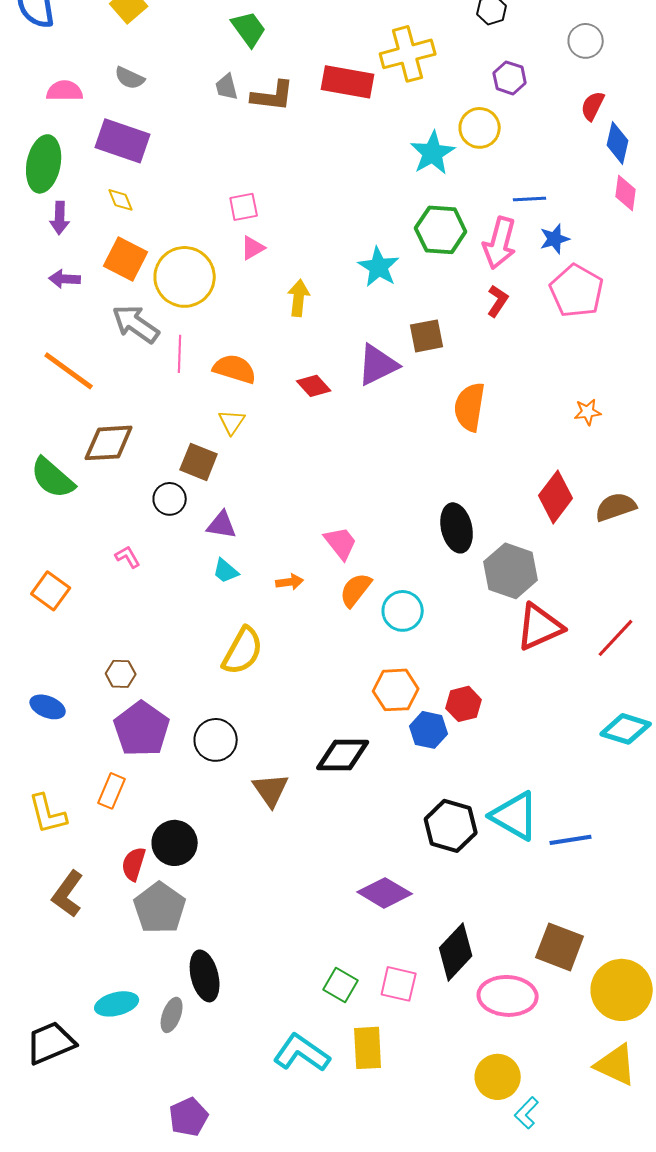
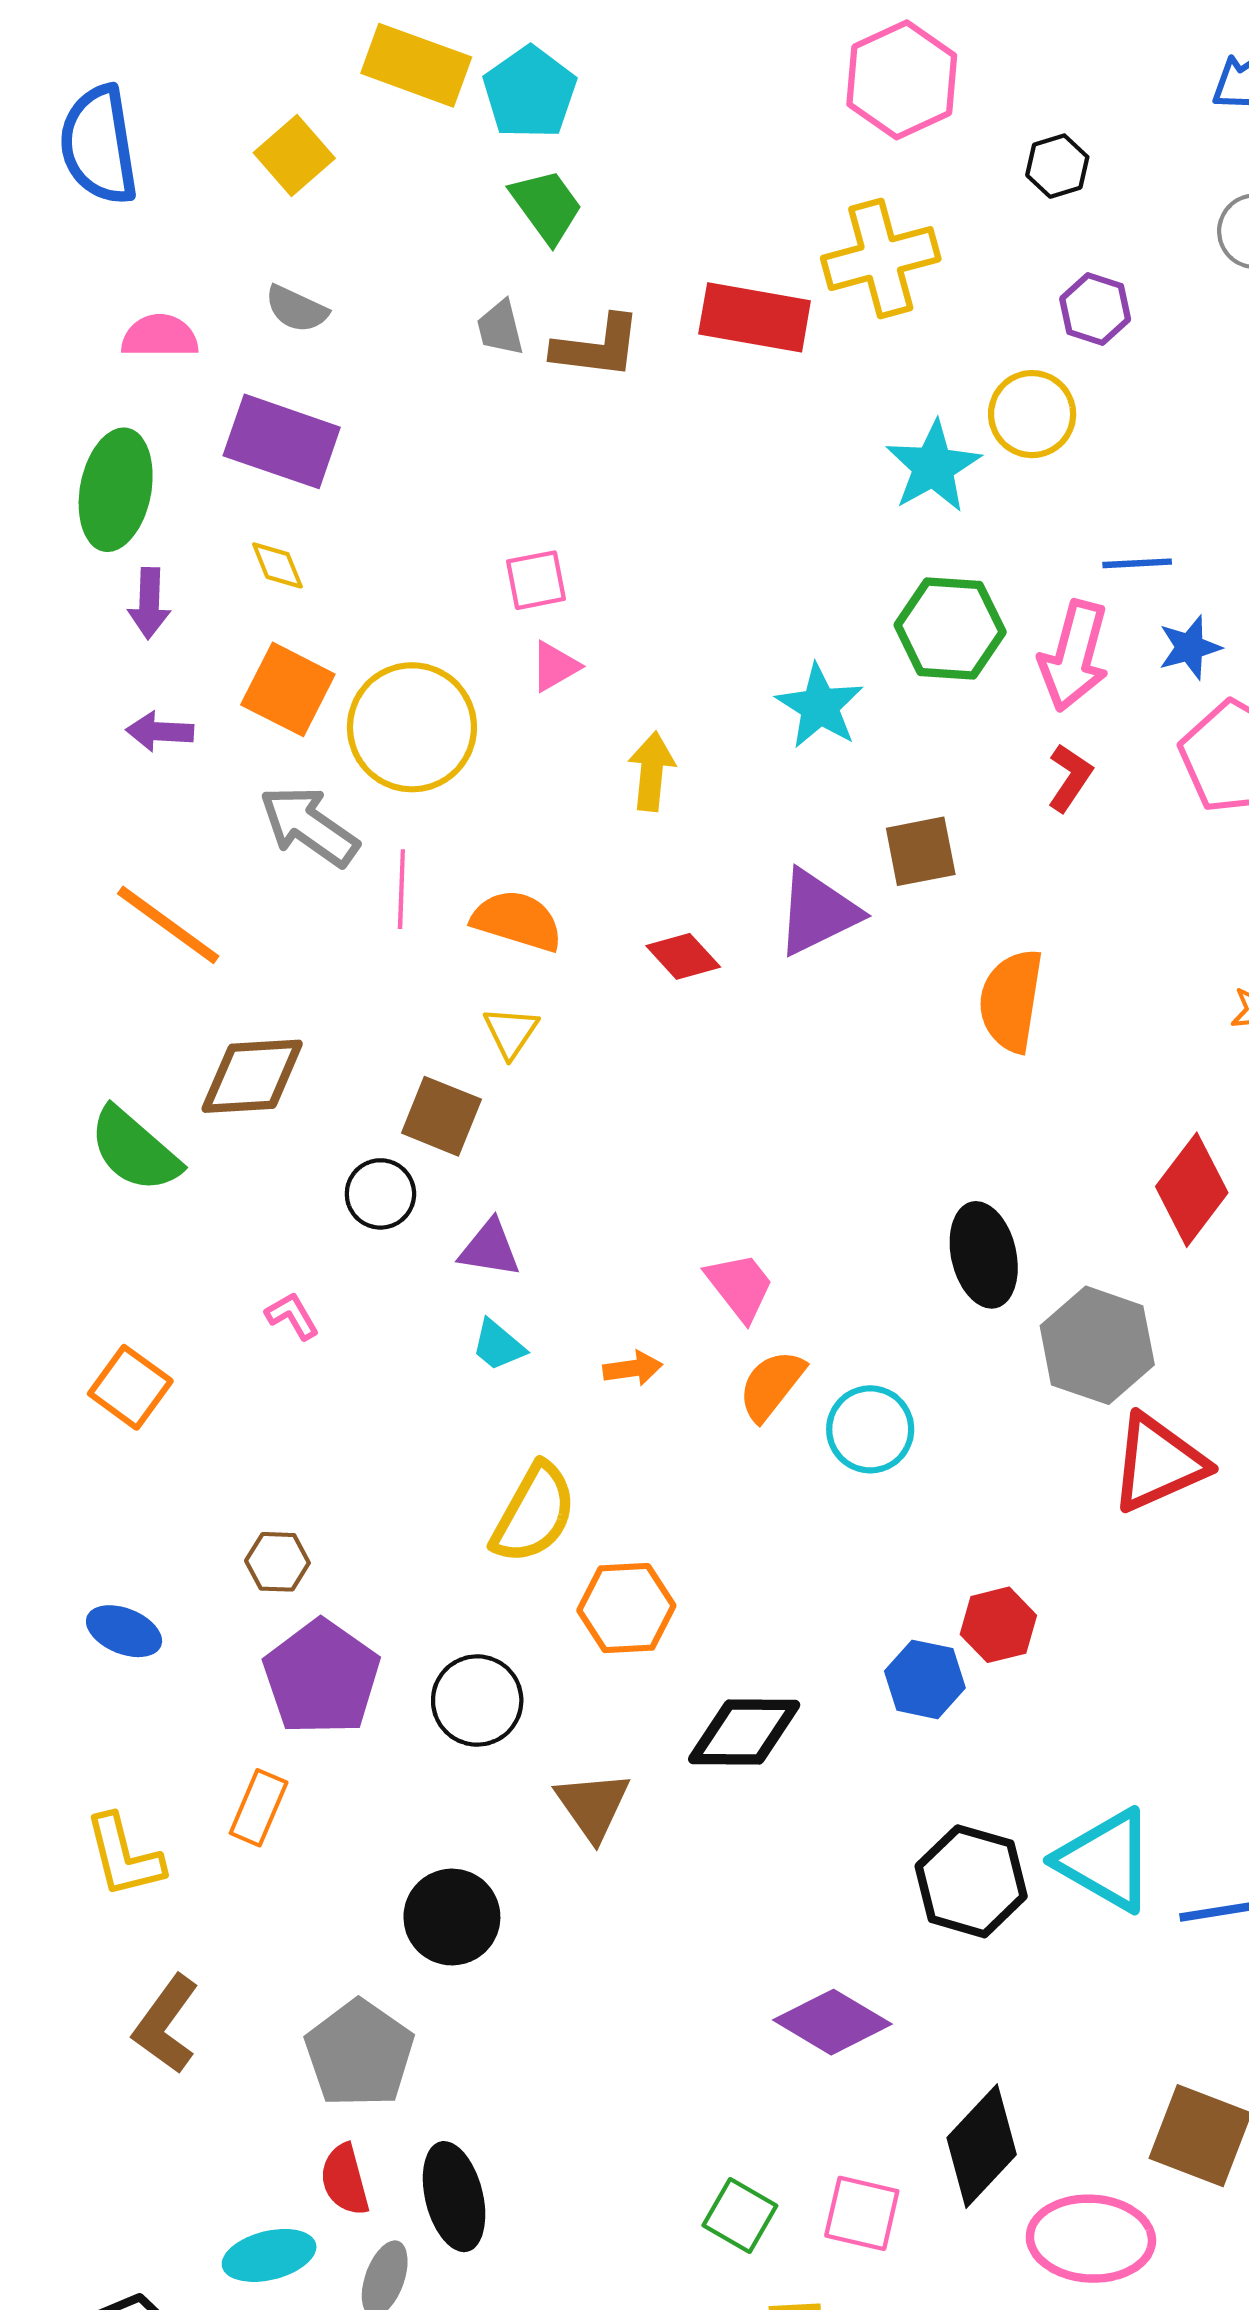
orange hexagon: (396, 690) -> (626, 1608), moved
black circle: (175, 843) -> (452, 1917), moved
red semicircle: (134, 864) -> (345, 2180), moved, turned -32

